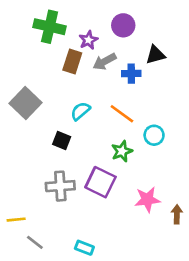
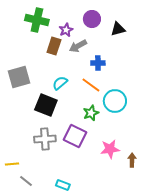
black triangle: (155, 55) -> (118, 29), moved
blue cross: (131, 74) -> (98, 63), moved
gray square: (25, 103) -> (19, 77), turned 30
cyan circle: (154, 135) -> (115, 101), size x1.5
black square: (62, 141) -> (46, 105), size x1.6

